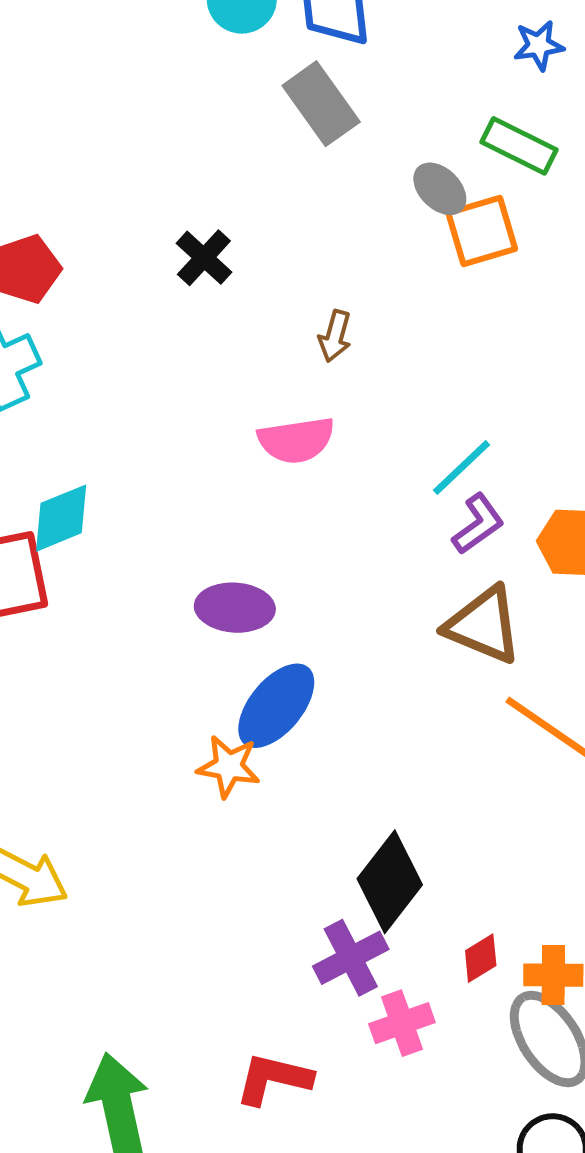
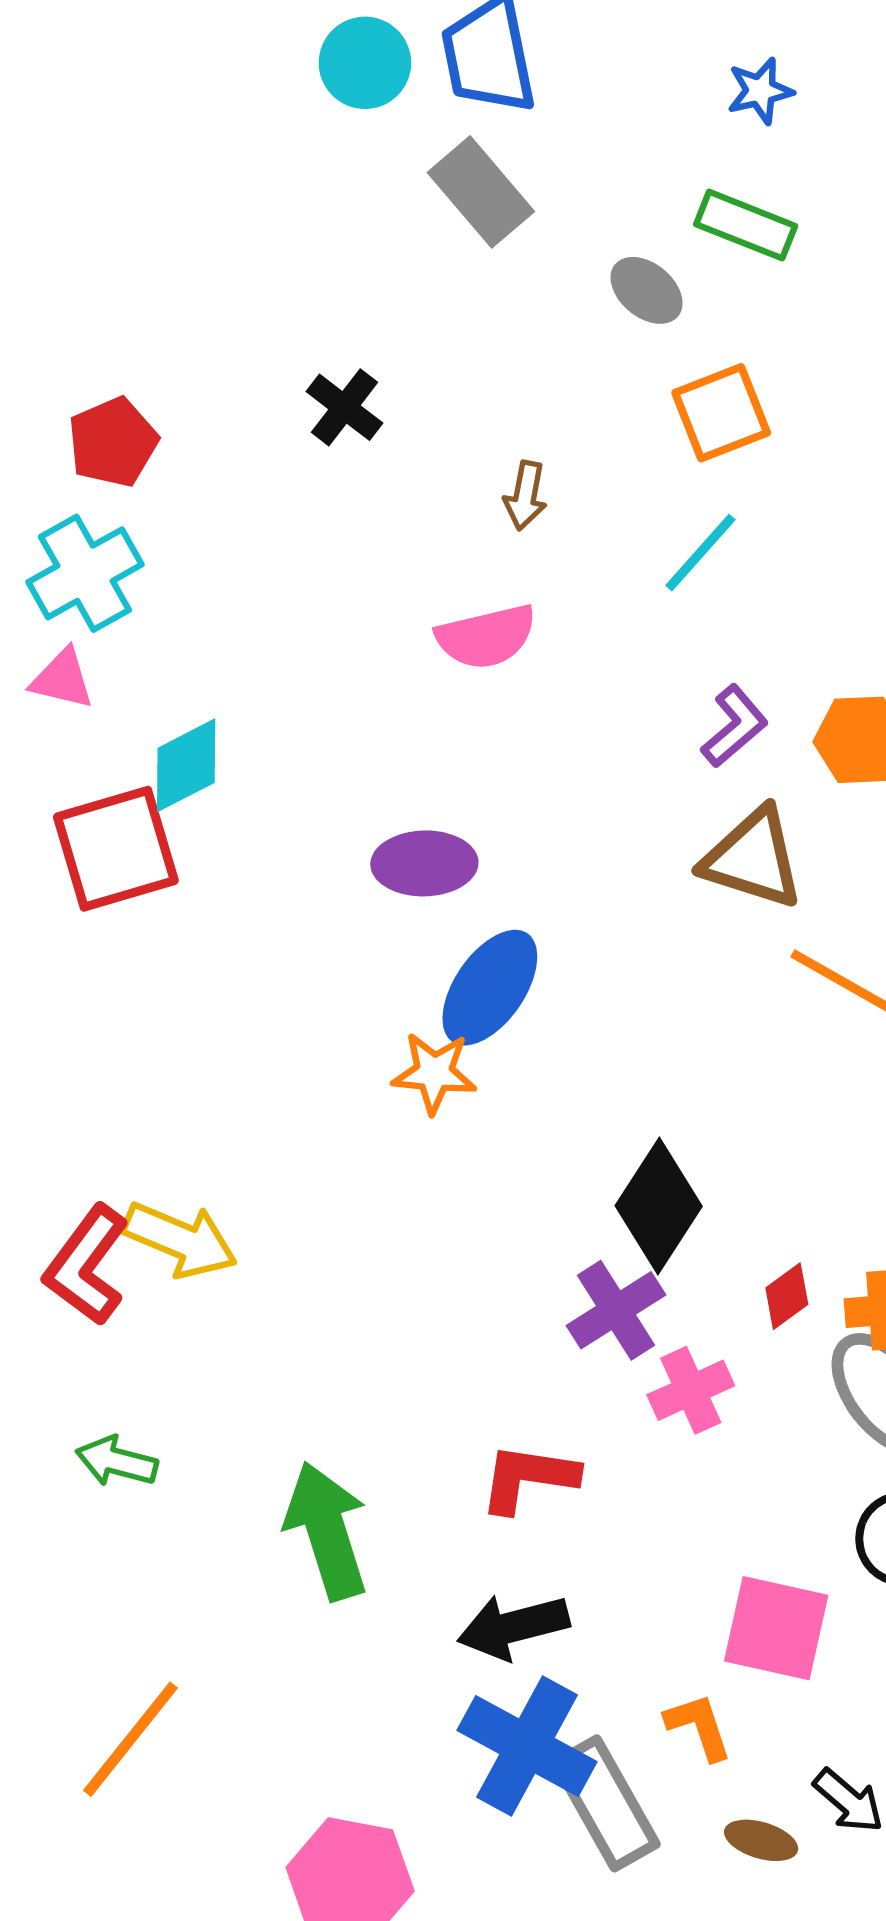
orange square: (482, 231) -> (721, 413), moved
cyan line: (462, 467) -> (700, 553), moved

